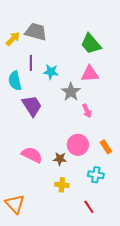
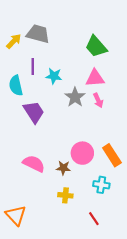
pink arrow: (87, 111) -> (98, 100), moved
orange rectangle: (106, 147) -> (112, 155), size x1.5

